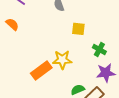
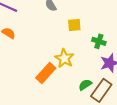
yellow star: (62, 60) -> (64, 58), turned -30

